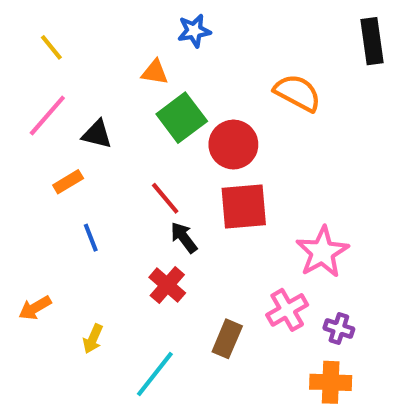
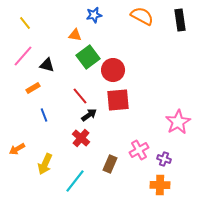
orange semicircle: (298, 93) -> (142, 16), moved
black arrow: (184, 238) -> (89, 115), turned 91
pink star: (322, 252) -> (178, 122), moved
yellow arrow: (93, 339) -> (45, 164), size x1.5

